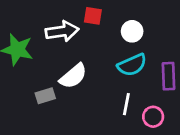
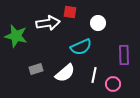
cyan semicircle: (132, 65) -> (81, 47), moved
white semicircle: (73, 76) -> (65, 73), moved

